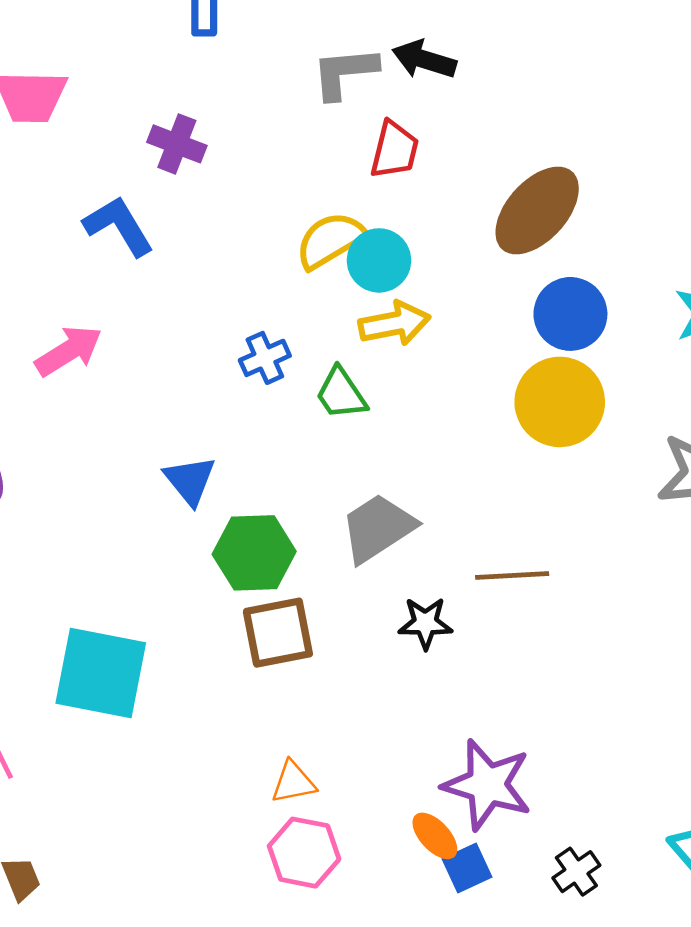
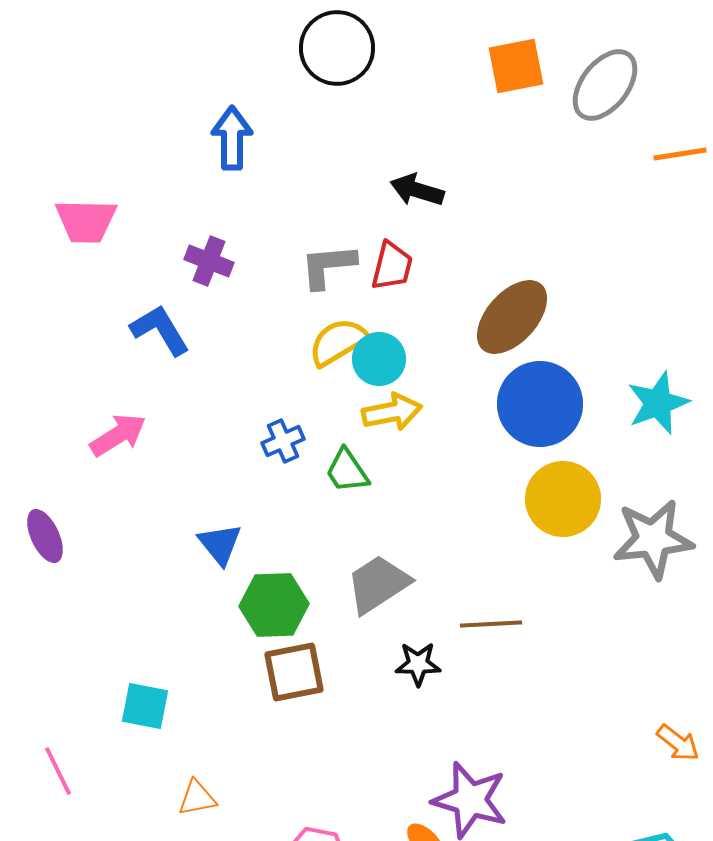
gray L-shape: (345, 73) -> (328, 266), moved
blue circle: (570, 314) -> (540, 404), size x1.4
yellow circle: (560, 402) -> (563, 499), moved
cyan square: (101, 673) -> (145, 706), size x0.6
orange triangle: (293, 782) -> (197, 798), moved

